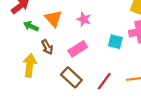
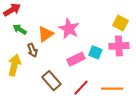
orange triangle: (53, 19) -> (46, 34), moved, turned 30
pink star: (84, 19) -> (69, 29), size x1.5
pink rectangle: (78, 49) -> (76, 59), moved

